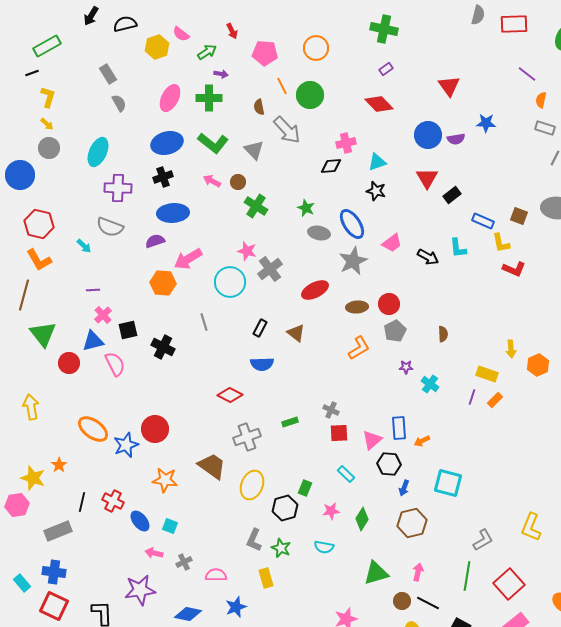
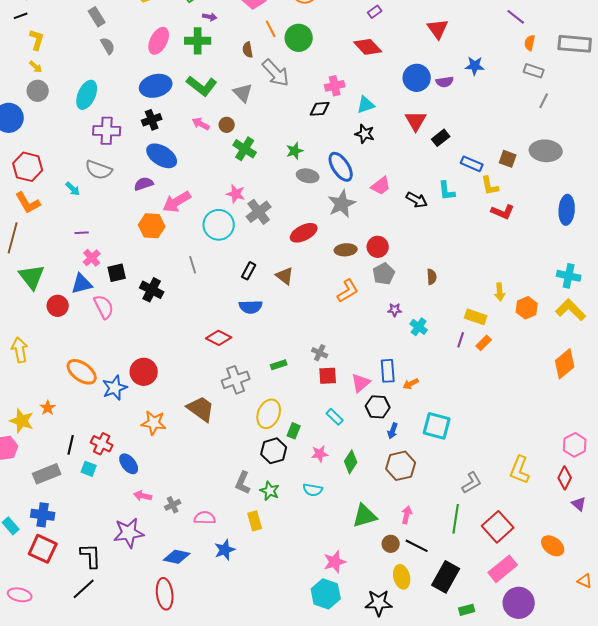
green star: (306, 208) -> (295, 151), turned 30
blue ellipse: (173, 213) -> (162, 156), turned 36
yellow ellipse: (252, 485) -> (269, 414), moved
cyan square: (170, 526) -> (89, 469), moved

